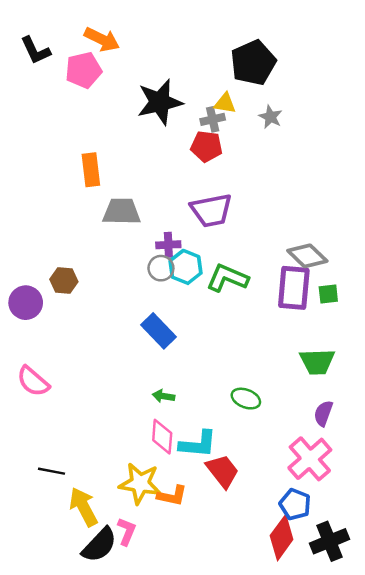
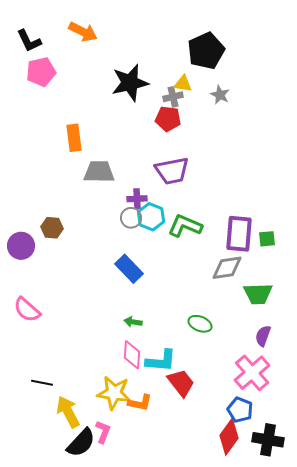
pink pentagon: (83, 70) -> (41, 72), moved
gray diamond: (307, 256) -> (227, 268), moved, turned -52
black cross: (329, 541) -> (268, 440), turned 32

